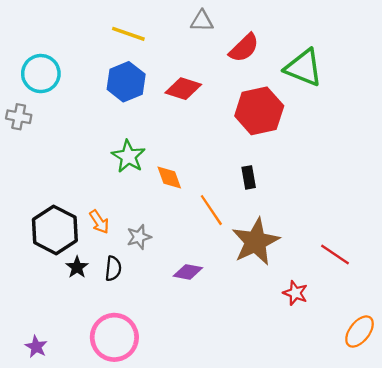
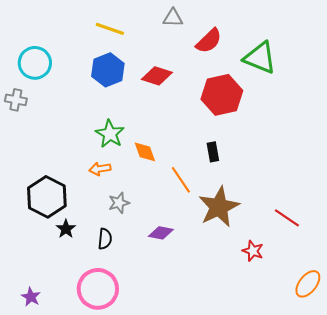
orange arrow: (99, 222) -> (100, 169), moved, turned 115
black semicircle: (113, 268) -> (105, 239), moved

